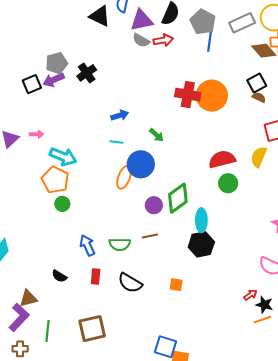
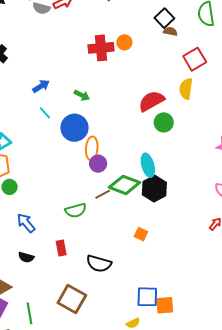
orange circle: (212, 96) -> (124, 42), size x0.5
cyan line: (116, 142) -> (45, 113), turned 56
orange ellipse: (124, 177) -> (92, 148), moved
green diamond: (178, 198) -> (125, 185), moved, turned 72
blue arrow: (87, 245) -> (26, 223), moved
black semicircle: (130, 283) -> (99, 264), moved
orange square: (176, 285) -> (141, 234), turned 32
brown square: (92, 329) -> (72, 299), turned -32

